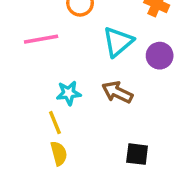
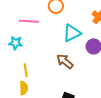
cyan star: (69, 93) -> (16, 43), moved

